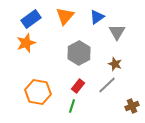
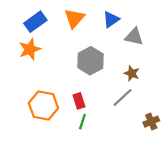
gray triangle: (117, 32) -> (134, 37), turned -48
red rectangle: (78, 86) -> (79, 101), moved, turned -56

